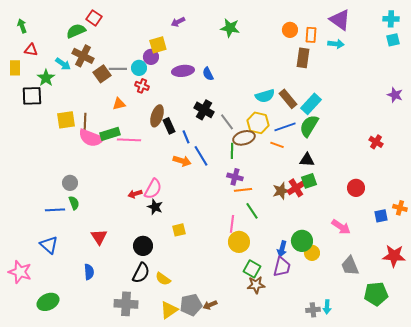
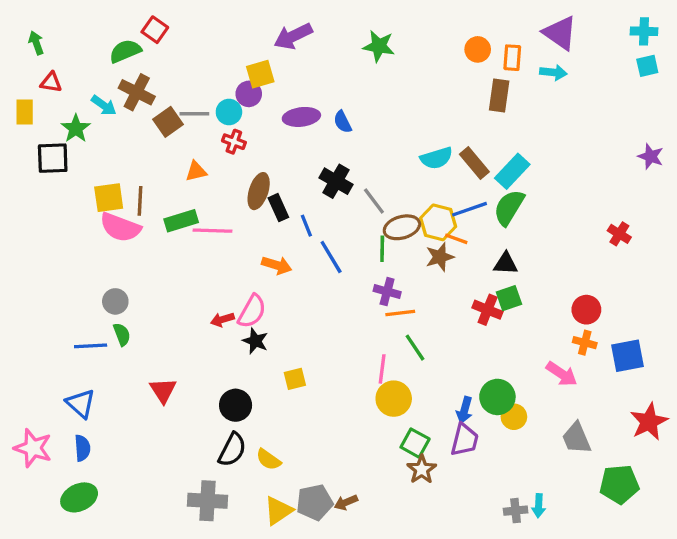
purple arrow: (178, 22) -> (293, 36), size x1.6
yellow hexagon: (258, 123) -> (438, 222), moved
pink semicircle: (91, 138) -> (120, 227), moved
orange arrow: (182, 161) -> (277, 265), moved
red cross: (296, 188) -> (488, 310), turned -36
brown star: (281, 191) -> (440, 257), moved
orange cross: (400, 208) -> (585, 343), moved
blue square: (381, 216) -> (628, 356), size x1.5
red star: (394, 256) -> (649, 422), turned -30
blue semicircle: (89, 272) -> (82, 448), moved
brown star: (256, 285) -> (422, 469), turned -30

